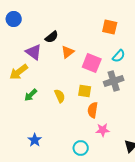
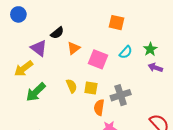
gray cross: (114, 81) -> (121, 95), moved
green arrow: (31, 95) -> (36, 92), size x1.5
yellow semicircle: (60, 96) -> (72, 86), moved

